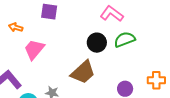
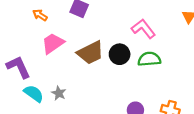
brown trapezoid: (83, 72) -> (90, 53), moved

